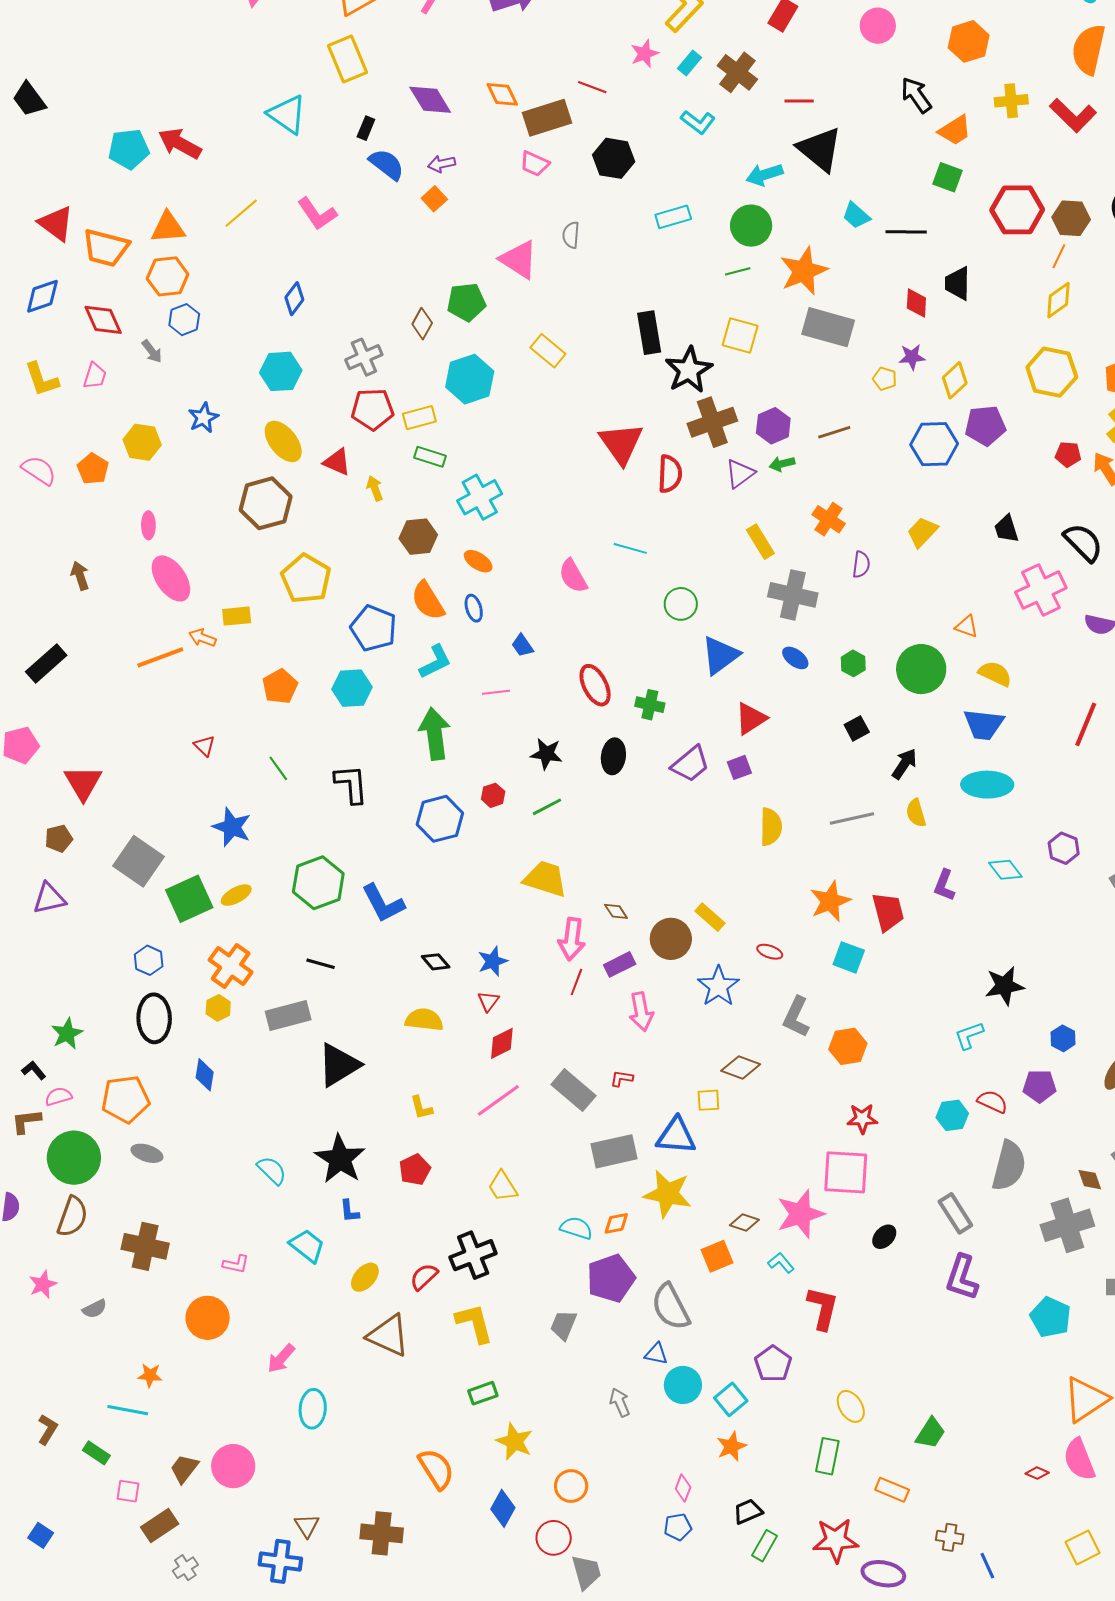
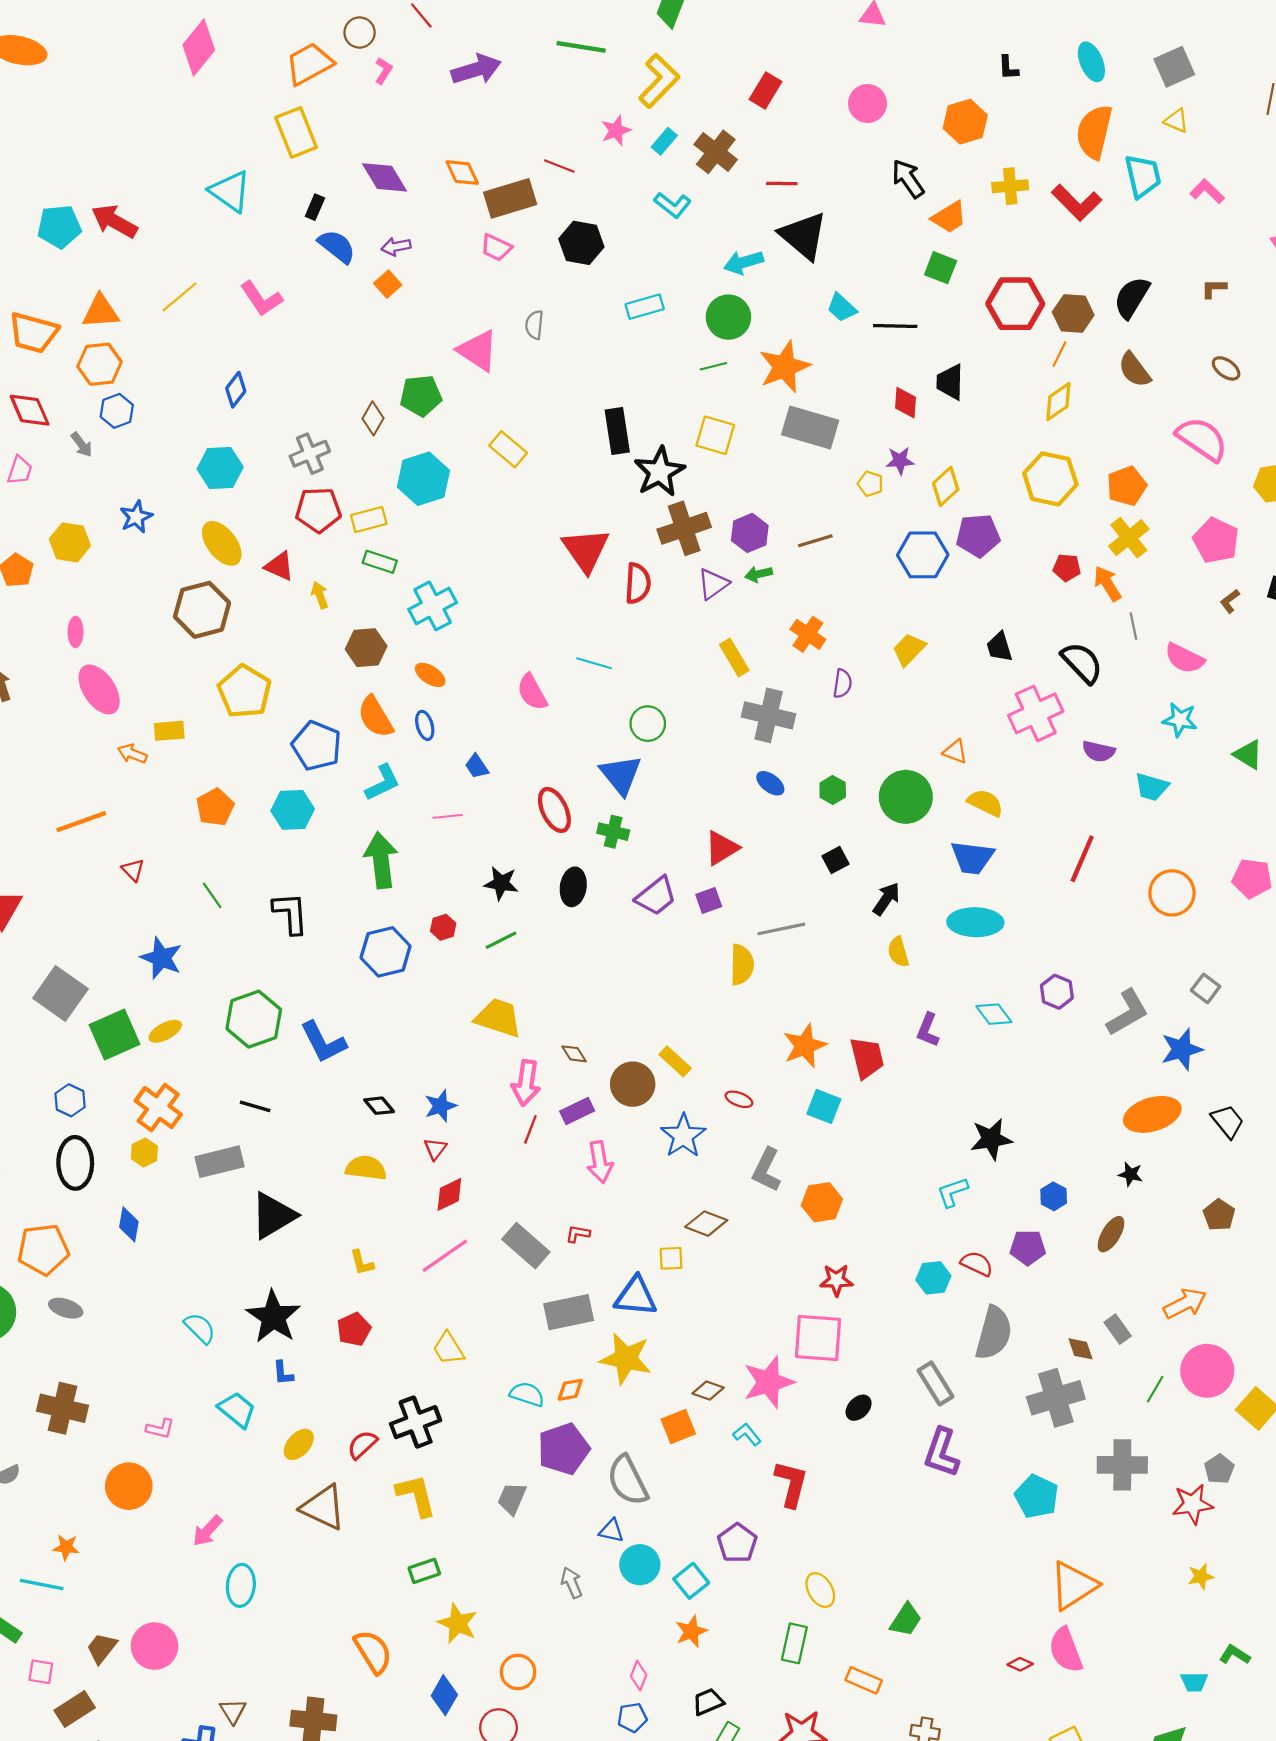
blue triangle: (720, 655) -> (621, 775), moved, turned -33
orange line: (160, 657) -> (81, 822), moved
gray line: (852, 818) -> (781, 929), moved

